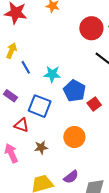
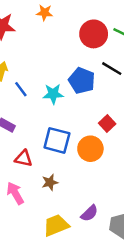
blue pentagon: (74, 91) -> (82, 81), moved
blue square: (40, 106) -> (57, 140), moved
orange circle: (74, 137) -> (90, 149), moved

